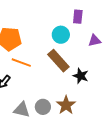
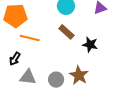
brown rectangle: (58, 61) -> (66, 32), size x0.7
gray triangle: (22, 110) -> (28, 77), moved

